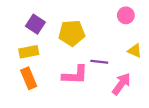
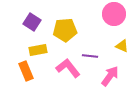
pink circle: (126, 15) -> (114, 14), size x1.5
yellow rectangle: (29, 52) -> (38, 50), moved
pink L-shape: (75, 75) -> (68, 68), turned -130

